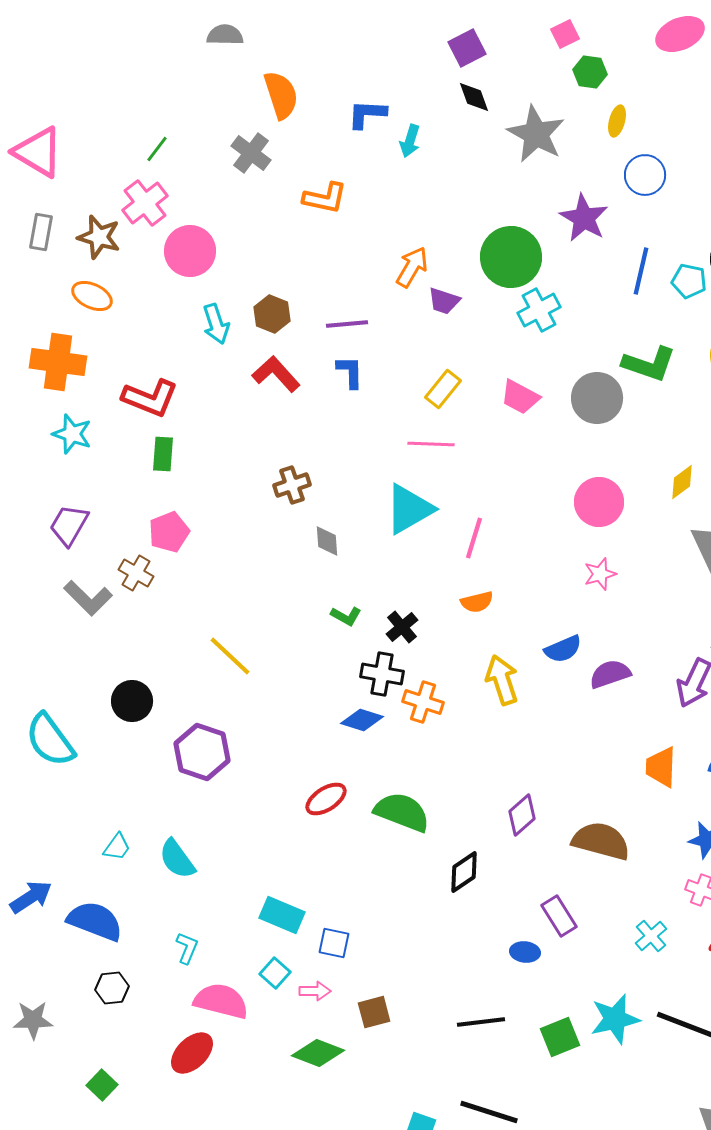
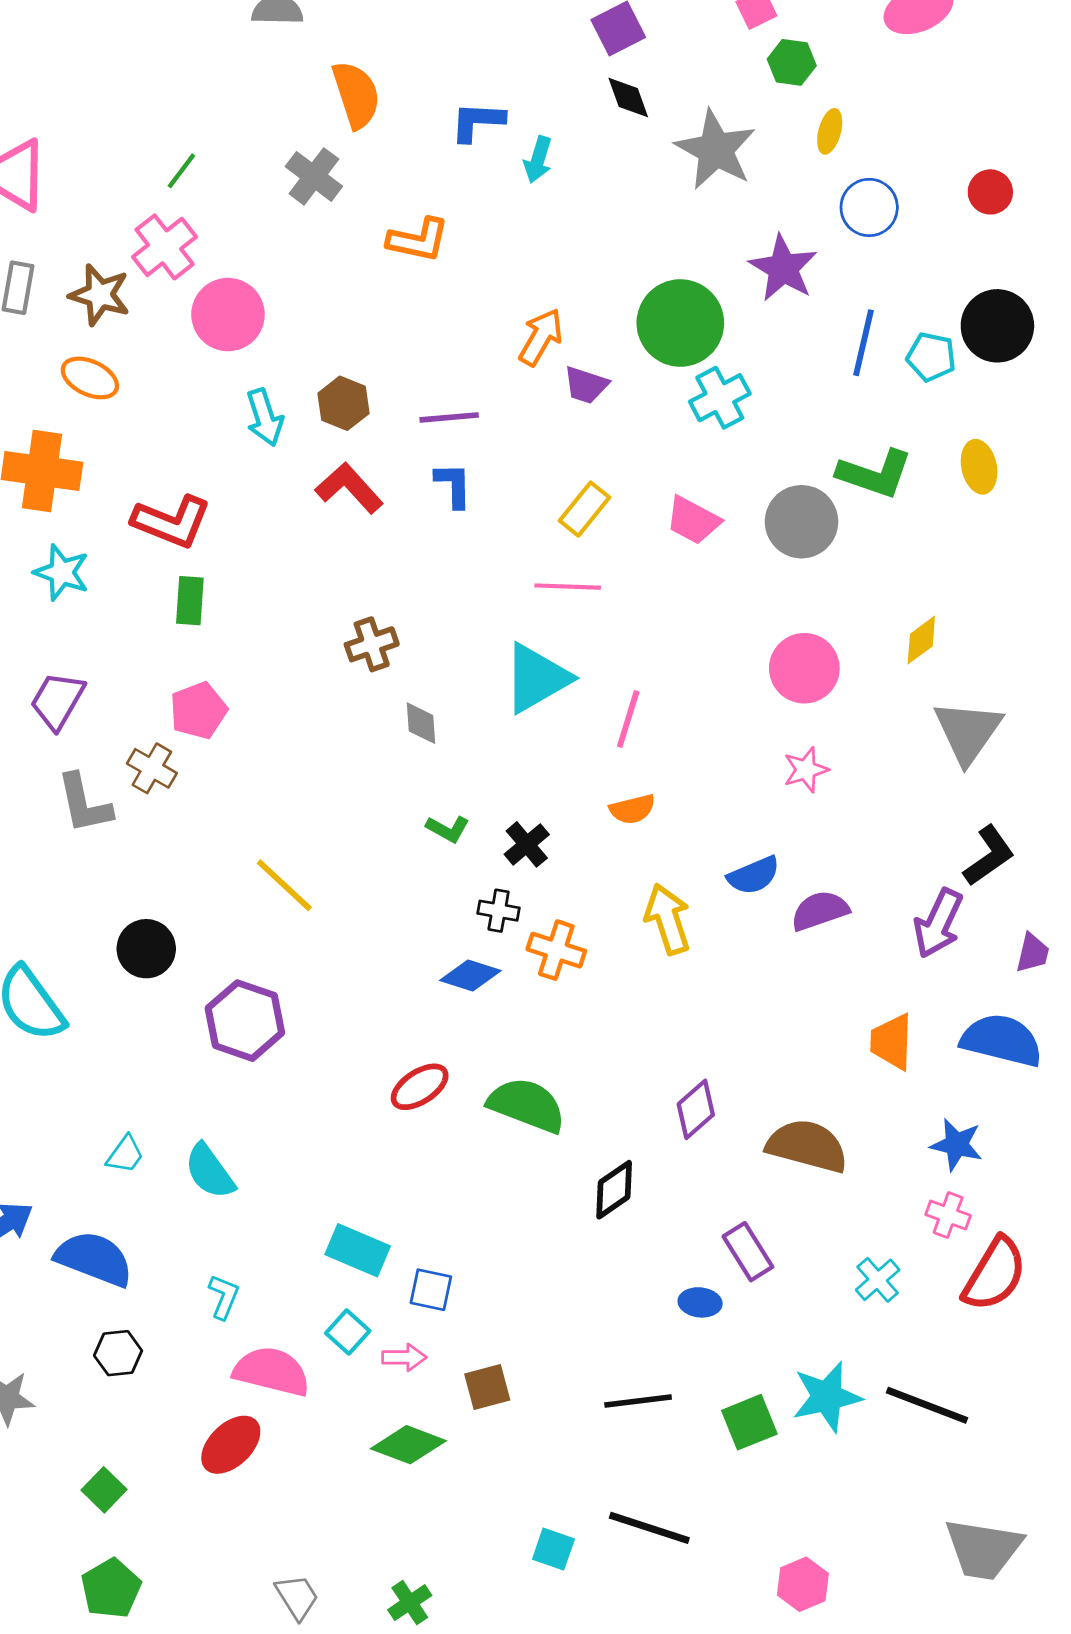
gray L-shape: (88, 598) -> (84, 804), turned 33
black cross: (382, 674) -> (499, 911), size x0.7

